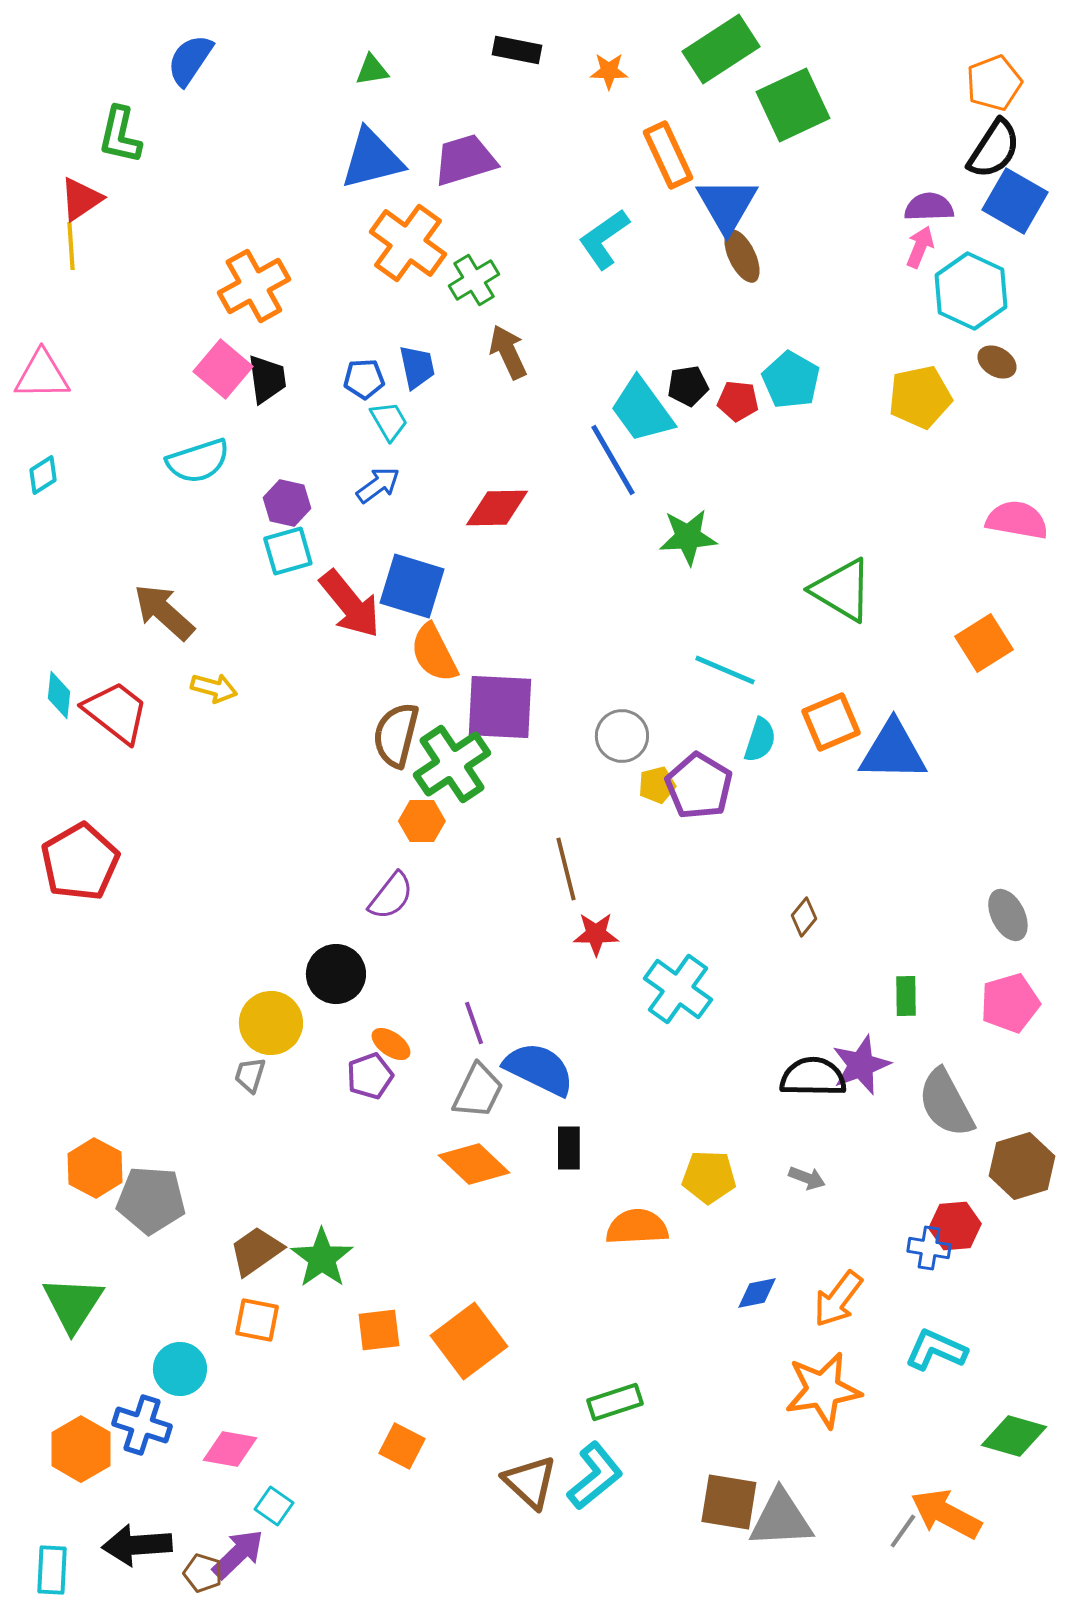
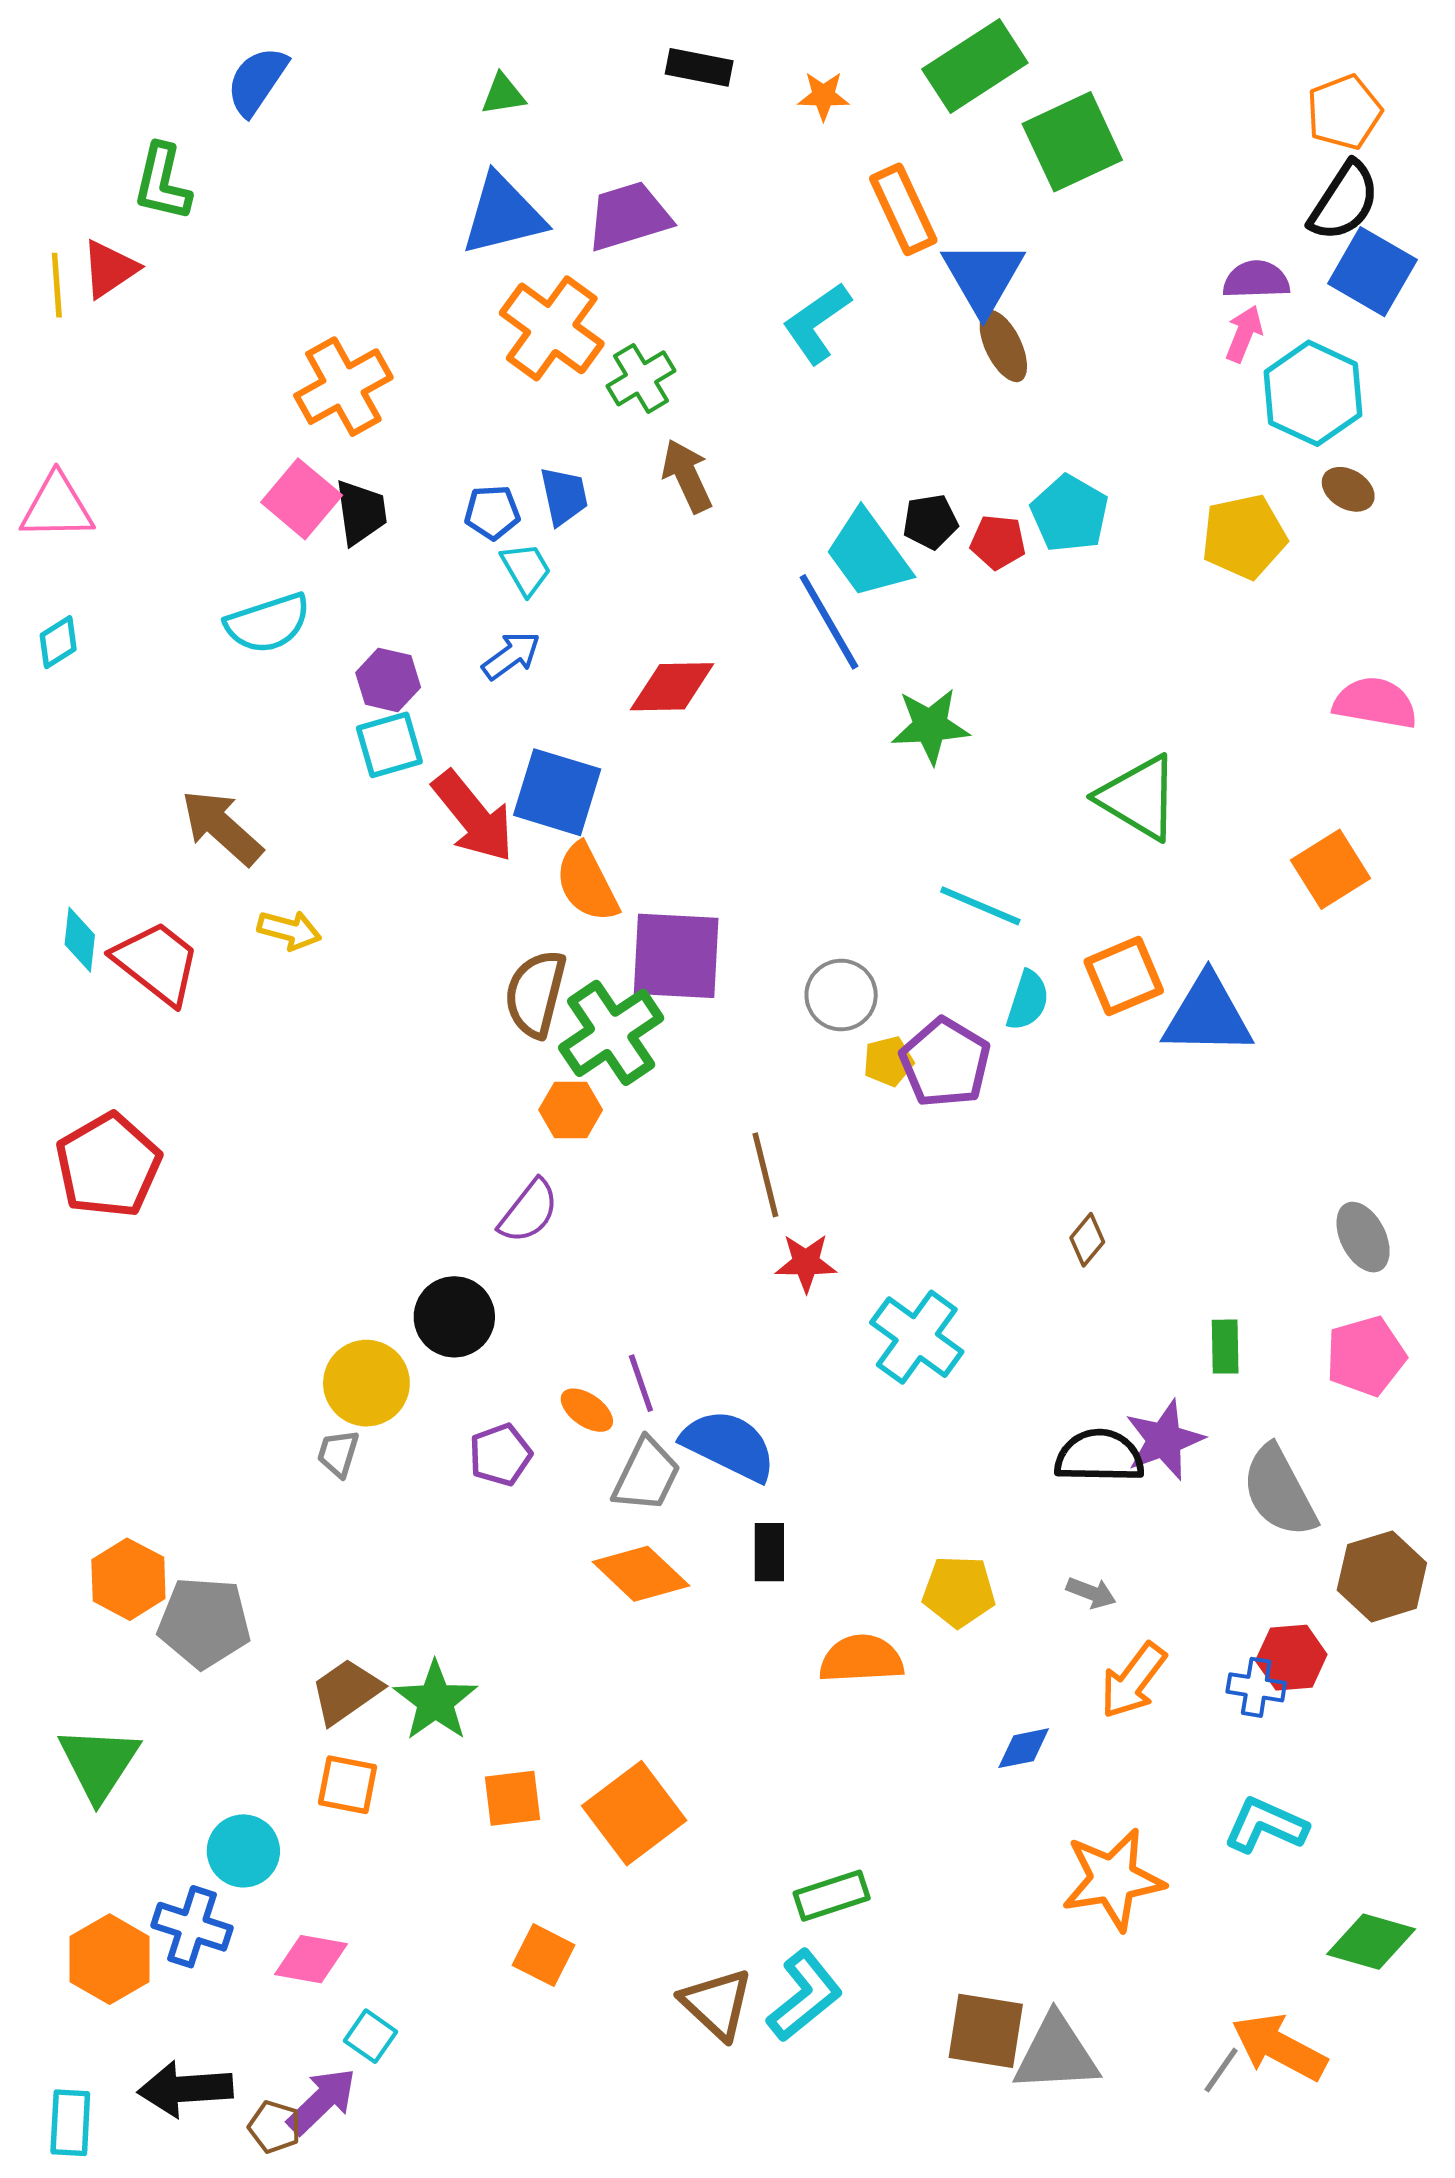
yellow line: (71, 246) -> (57, 285), moved
orange ellipse: (391, 1044) -> (587, 1410), moved
orange arrow: (838, 1299) -> (1133, 1681), moved

